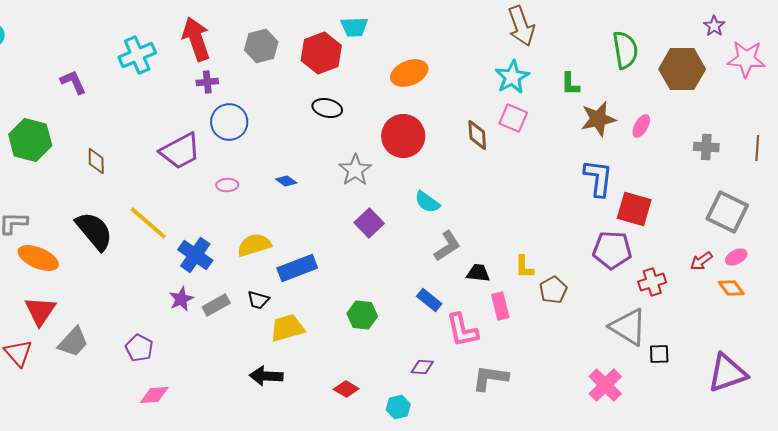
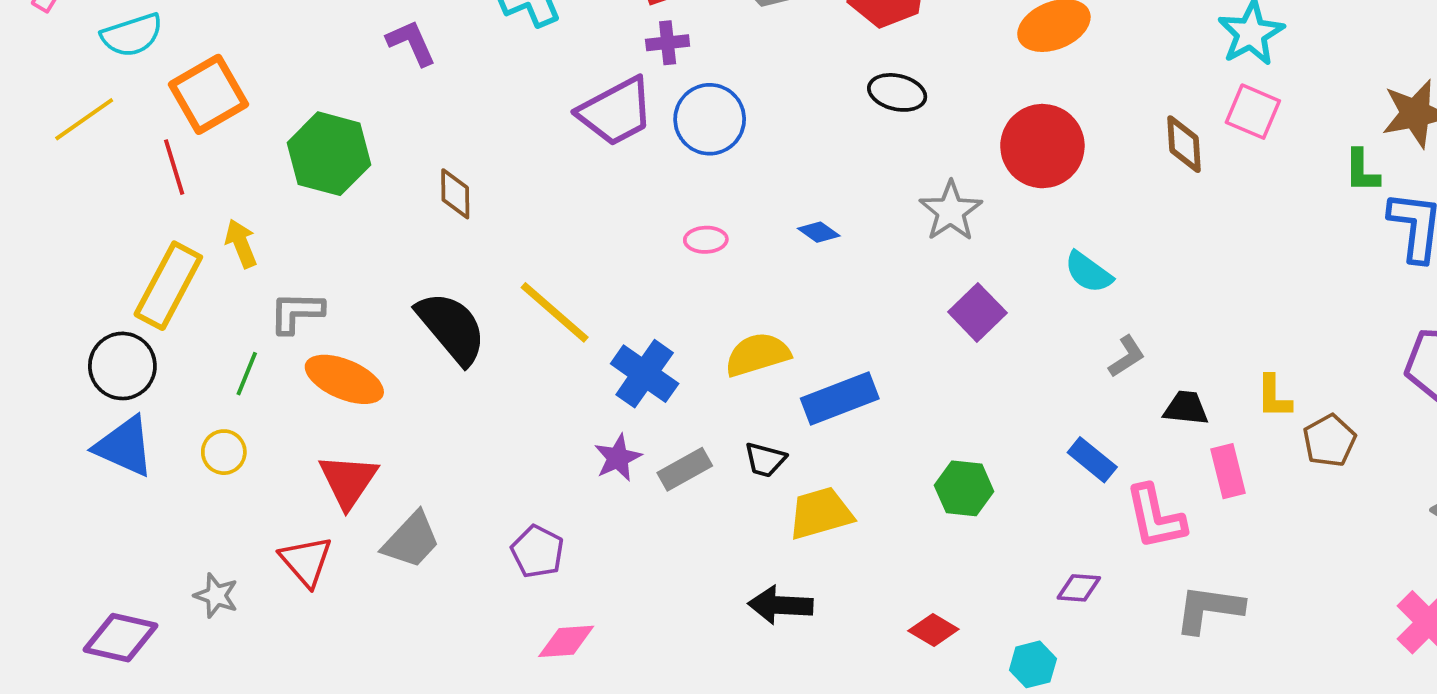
green L-shape: (570, 84) -> (1362, 171), moved
purple trapezoid: (180, 151) -> (616, 112), moved
gray L-shape: (447, 246) -> (1127, 356), size x0.7

